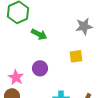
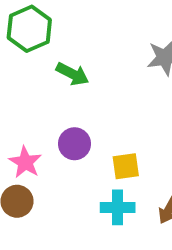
yellow square: (76, 56) -> (126, 166), moved

